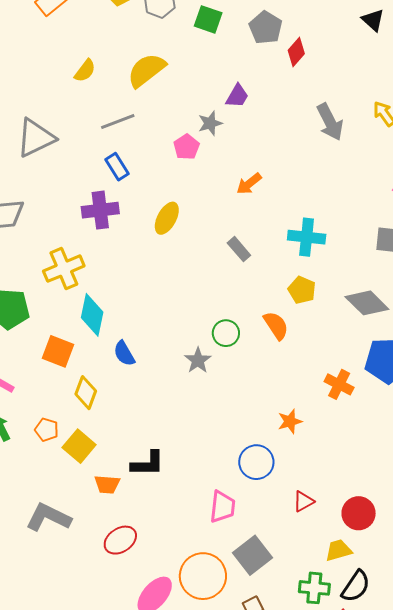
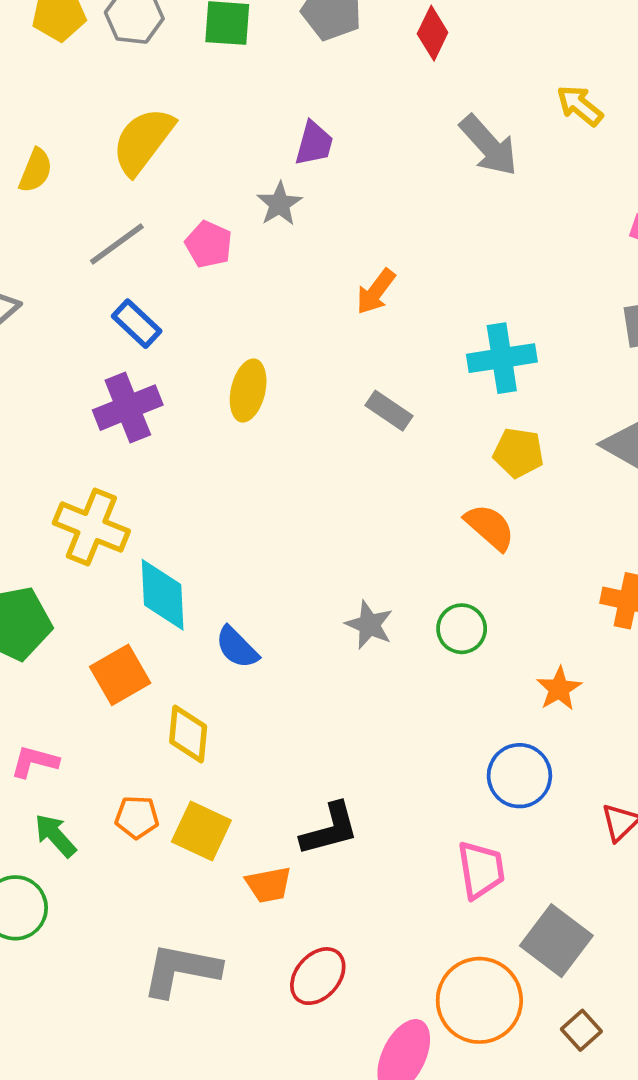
red diamond: (296, 52) -> (433, 33), moved
pink pentagon: (186, 147) -> (209, 244), moved
yellow cross: (64, 269) -> (91, 527), turned -30
green circle: (226, 333) -> (462, 629), moved
orange square: (58, 351) -> (120, 675), turned -36

